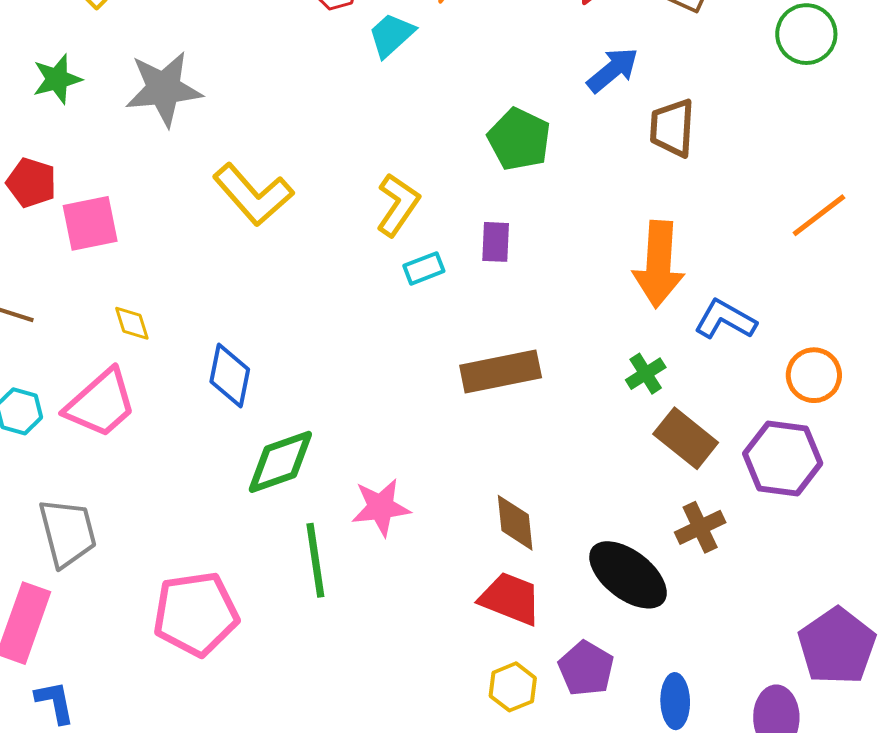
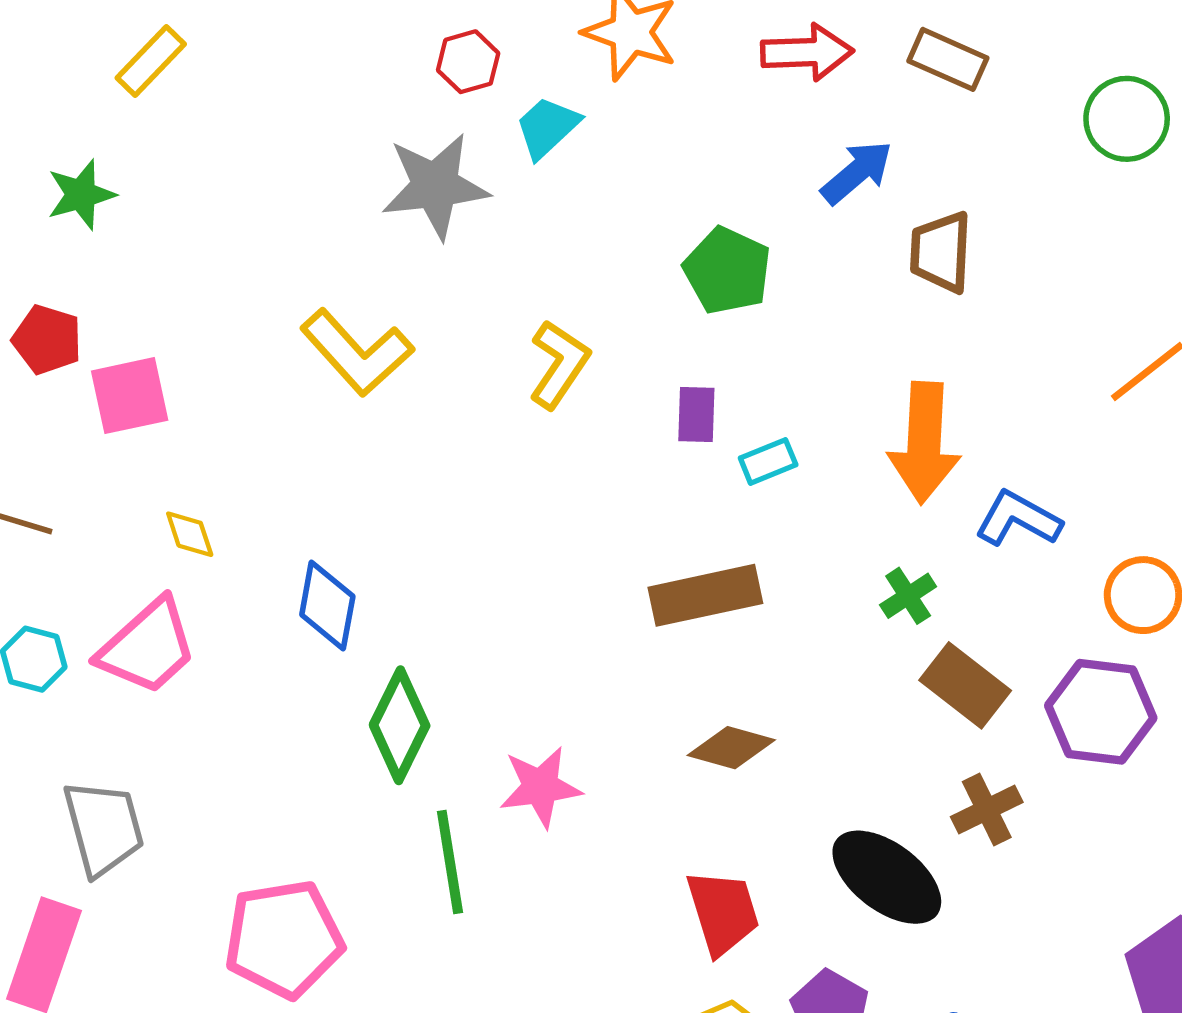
gray star: (164, 89) -> (435, 186), moved
cyan rectangle: (424, 268) -> (768, 461), moved
green diamond: (280, 462) -> (400, 725), turned -44
brown diamond: (515, 523) -> (731, 748), moved, turned -68
red trapezoid: (510, 599) -> (723, 912), turned 52

